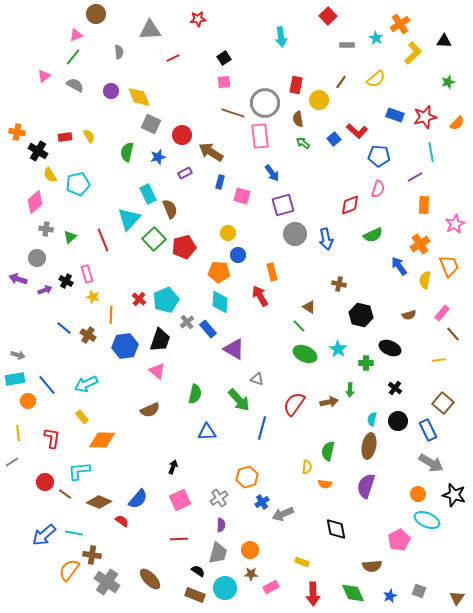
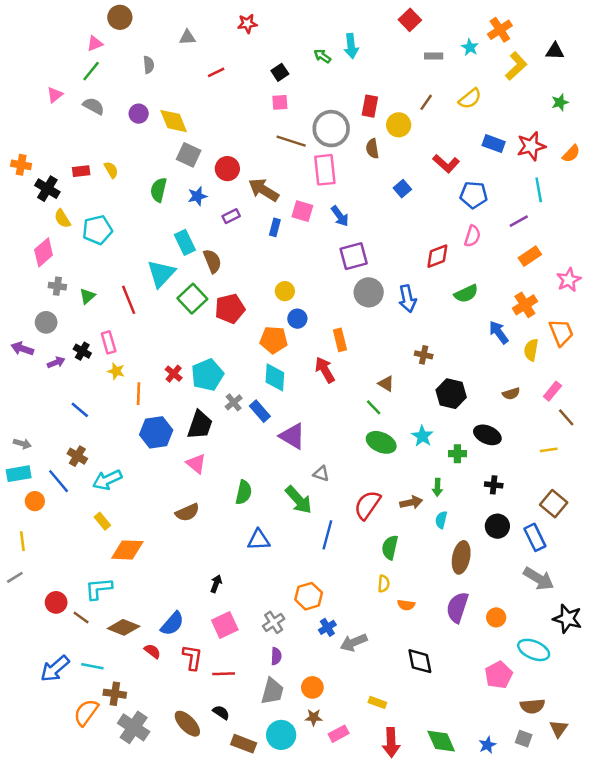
gray triangle: (150, 30) -> (187, 37), size x0.6
blue square: (334, 139) -> (402, 189), moved
green arrow: (303, 143) -> (322, 56), moved
pink square: (242, 196) -> (302, 211), moved
orange rectangle: (424, 205) -> (530, 256), turned 54
brown cross: (88, 335) -> (77, 456), moved
black cross: (395, 388) -> (494, 485), turned -32
cyan semicircle: (372, 419) -> (441, 520), moved
red L-shape: (52, 438) -> (192, 657), moved
green semicircle: (328, 451) -> (390, 547), moved
orange circle: (418, 494) -> (496, 617), moved
brown semicircle: (372, 566) -> (532, 706), moved
black semicircle: (198, 571) -> (221, 712), moved
brown triangle: (457, 598) -> (559, 729), moved

